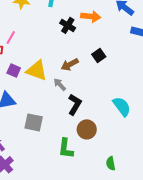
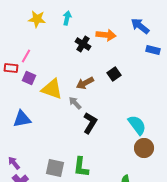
purple square: (14, 70) -> (29, 78), moved
gray square: (34, 122) -> (55, 168), moved
brown circle: (87, 129) -> (144, 148), moved

